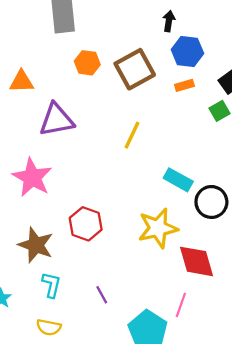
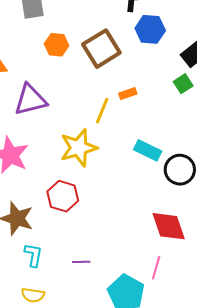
orange rectangle: (184, 85) -> (128, 94), moved
yellow star: (158, 228) -> (79, 148), moved
purple line: (102, 295) -> (81, 262), turned -60

